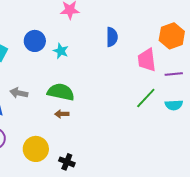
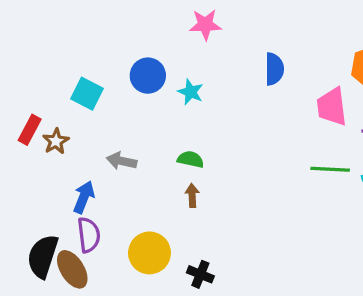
green semicircle: (61, 92) -> (191, 159), size x0.6
green line: (146, 98) -> (330, 169), turned 50
brown arrow: (62, 114) -> (192, 195), turned 88

